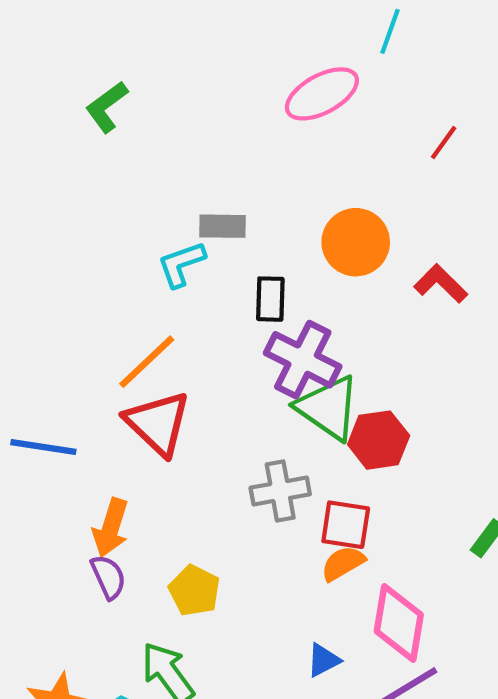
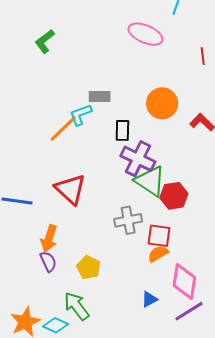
pink ellipse: (322, 94) -> (145, 34), turned 52
red line: (444, 142) -> (203, 56), turned -42
orange line: (147, 362) -> (63, 129), moved

